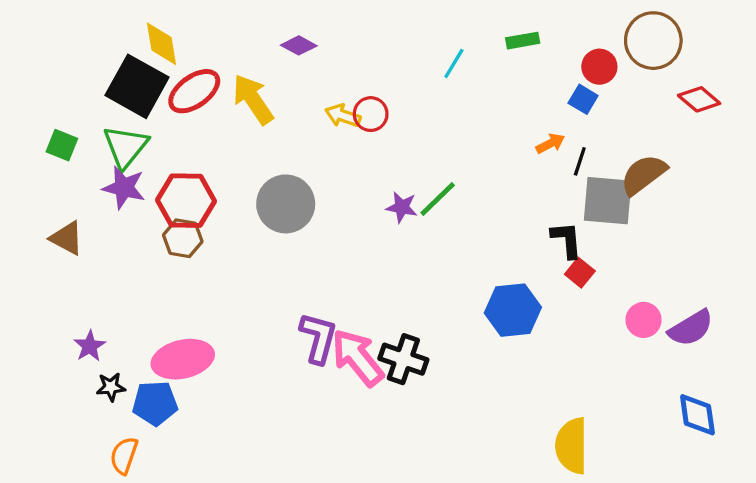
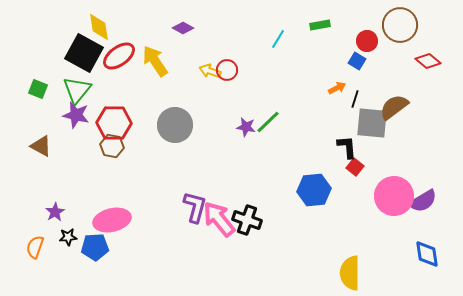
pink circle: (644, 320) -> (394, 196), size x1.8
orange semicircle: (124, 456) -> (35, 247), moved

